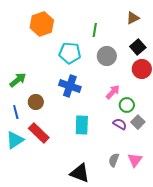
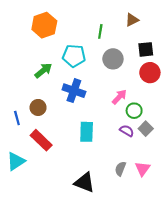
brown triangle: (133, 18) -> (132, 20), moved
black square: (138, 47) -> (146, 49), turned 35
green arrow: (18, 80) -> (43, 71), moved
cyan triangle: (15, 140) -> (16, 161), moved

